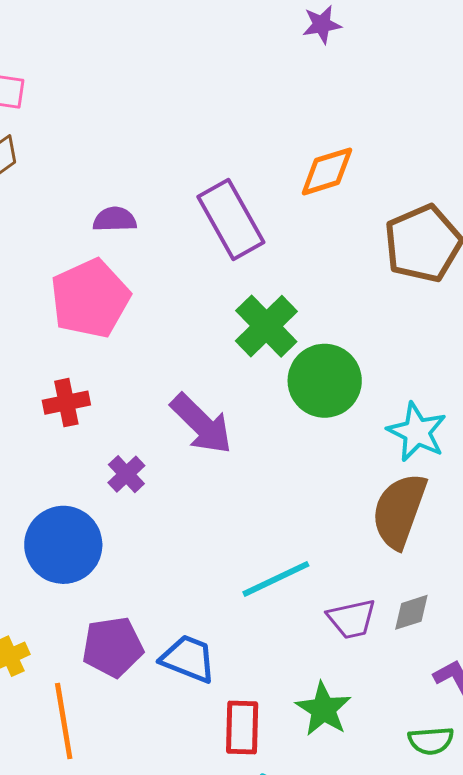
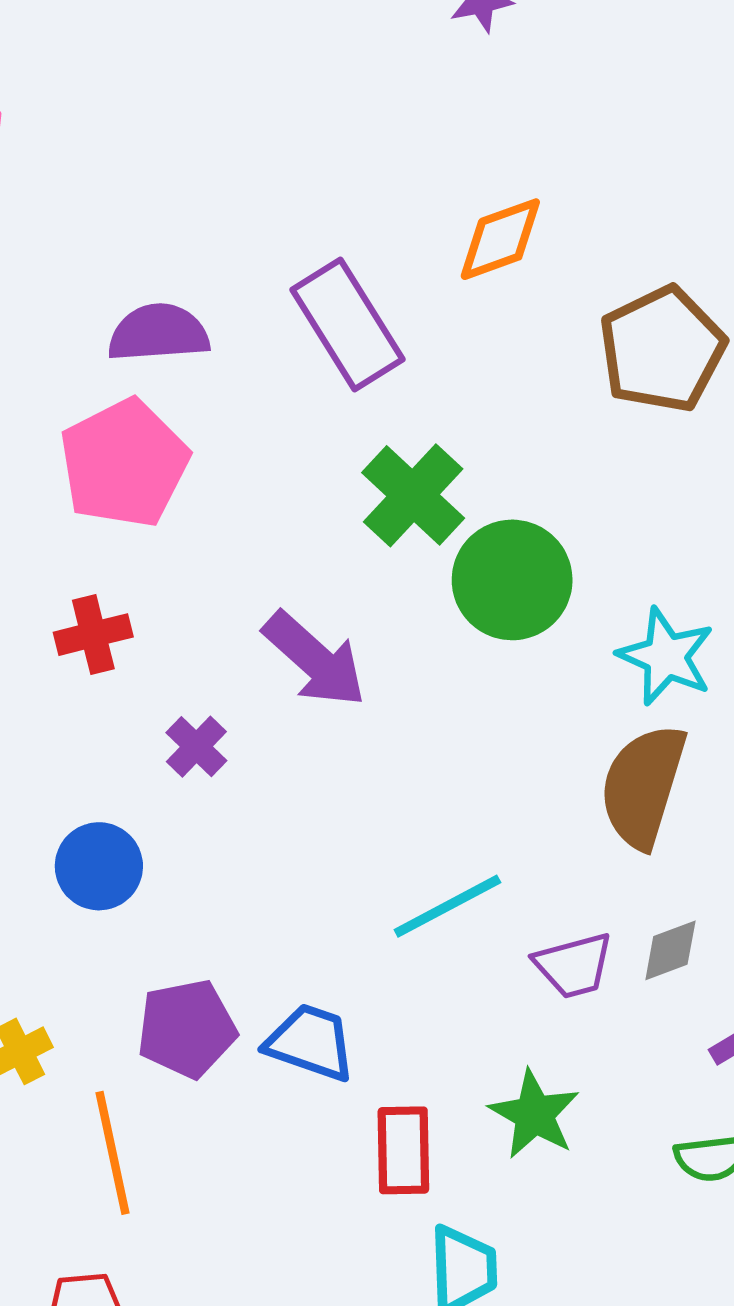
purple semicircle: (115, 219) -> (159, 333), size x1.4
blue circle: (63, 545) -> (99, 866), size x0.7

